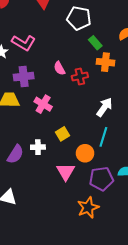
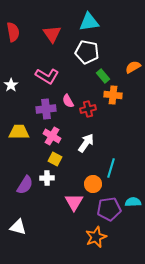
pink L-shape: (24, 43) -> (47, 76), moved
purple cross: (24, 77) -> (46, 109), moved
white arrow: (104, 107) -> (86, 143), moved
yellow square: (63, 134) -> (55, 159), moved, turned -32

